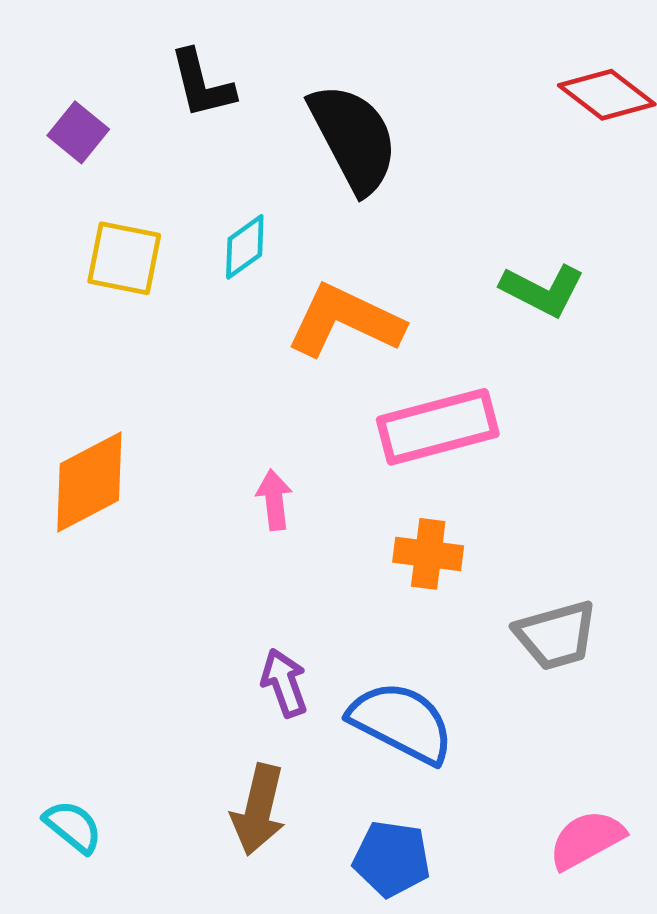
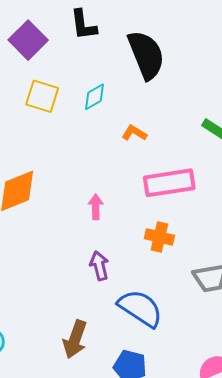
purple square: (78, 132) -> (28, 40), size x1.5
orange L-shape: (345, 321) -> (134, 133), size x0.5
purple arrow: (284, 683) -> (99, 266), moved

